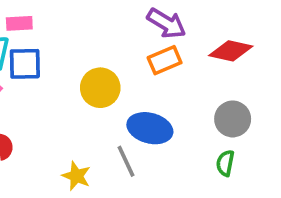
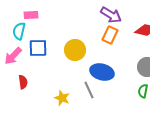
orange rectangle: (165, 60) -> (110, 35), turned -42
blue square: (25, 64) -> (38, 48), moved

